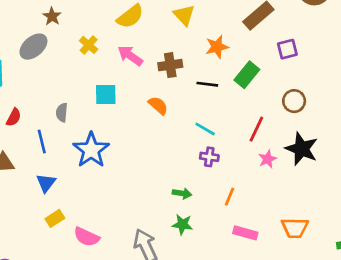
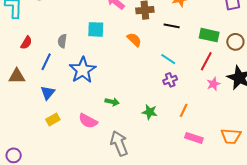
green rectangle: (247, 75) -> (209, 35), moved, turned 60
blue line: (42, 142) -> (46, 62), turned 36
purple cross: (209, 157) -> (170, 80), turned -32
green arrow: (182, 193) -> (112, 102), moved
green star: (182, 224) -> (150, 112), moved
pink semicircle: (87, 237) -> (88, 121), moved

